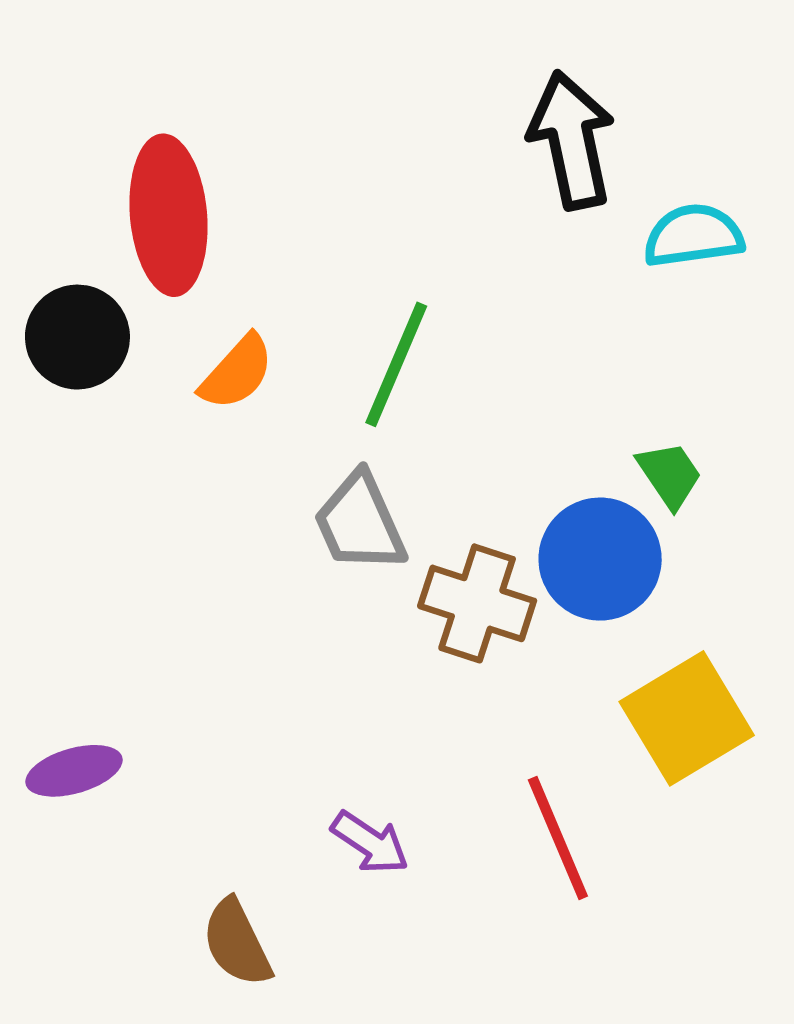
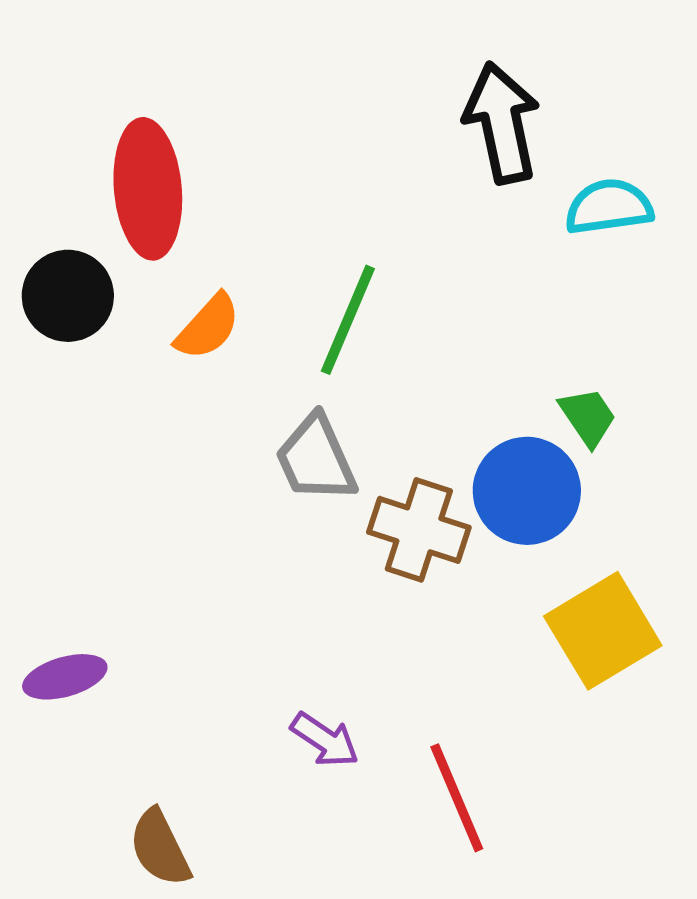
red line: (558, 838) -> (457, 798), moved
brown semicircle: (237, 943) -> (160, 848), moved

